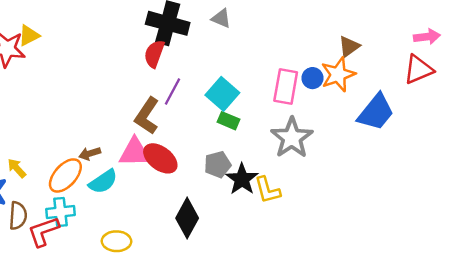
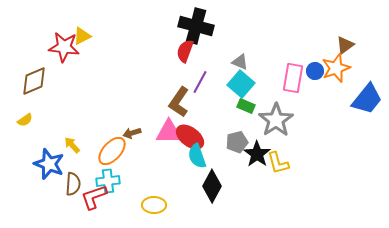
gray triangle: (221, 18) -> (240, 62), moved
gray star: (292, 138) -> (276, 120), moved
cyan semicircle: (103, 182) -> (197, 156), moved, turned 105

